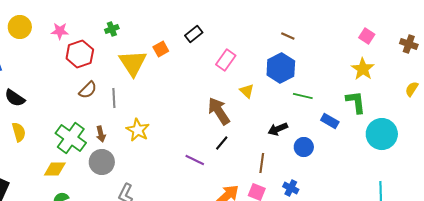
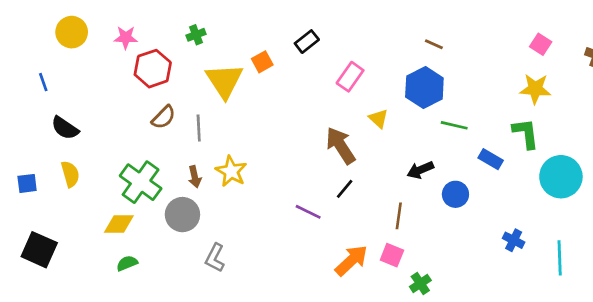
yellow star: (363, 69) -> (535, 89), turned -30
brown arrow: (101, 134) -> (195, 177), moved
blue cross: (291, 188) -> (514, 240), moved

